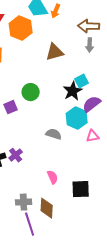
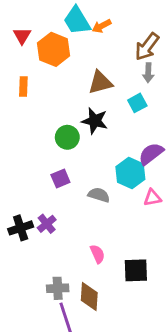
orange arrow: (56, 11) -> (102, 26), turned 40
brown arrow: (89, 26) -> (147, 47), turned -55
cyan square: (82, 81) -> (137, 103), moved
black star: (73, 91) -> (95, 121), moved, turned -30
purple square: (11, 107) -> (60, 178), moved

